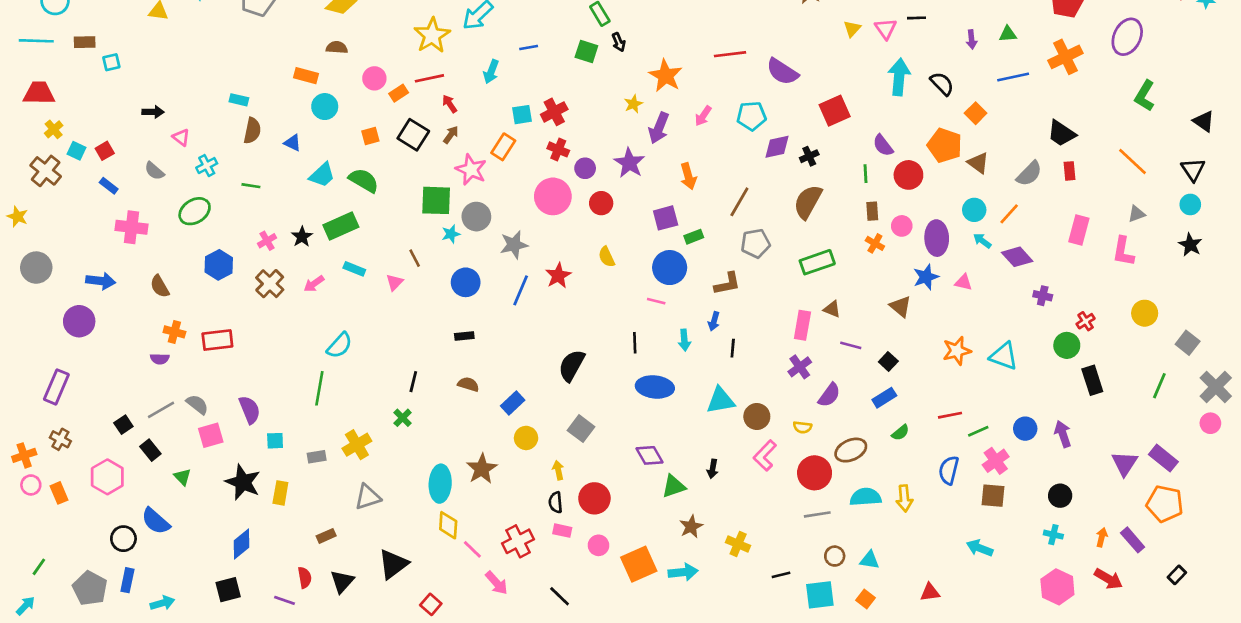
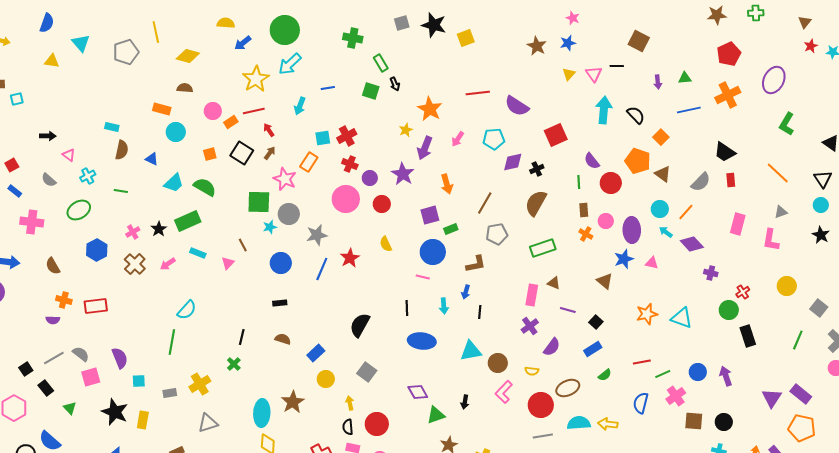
brown square: (993, 496) -> (694, 421), moved
yellow arrow: (904, 498) -> (608, 424), turned 102

